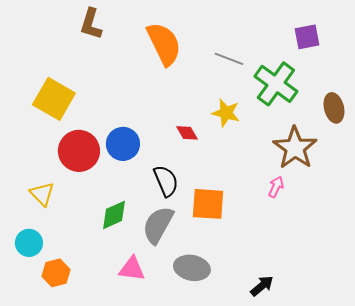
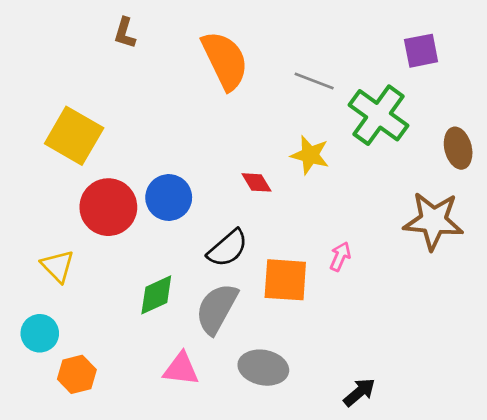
brown L-shape: (91, 24) -> (125, 33), size x0.7
brown star: (295, 148) -> (433, 221), moved, turned -30
black semicircle: (166, 181) -> (228, 248), turned 72
pink arrow: (276, 187) -> (340, 256), moved

